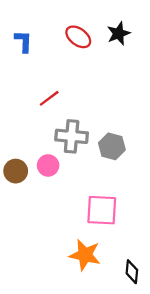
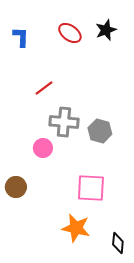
brown circle: (16, 171) -> (16, 187), moved

